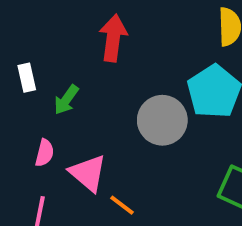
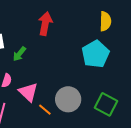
gray circle: (162, 120) -> (68, 99), moved

